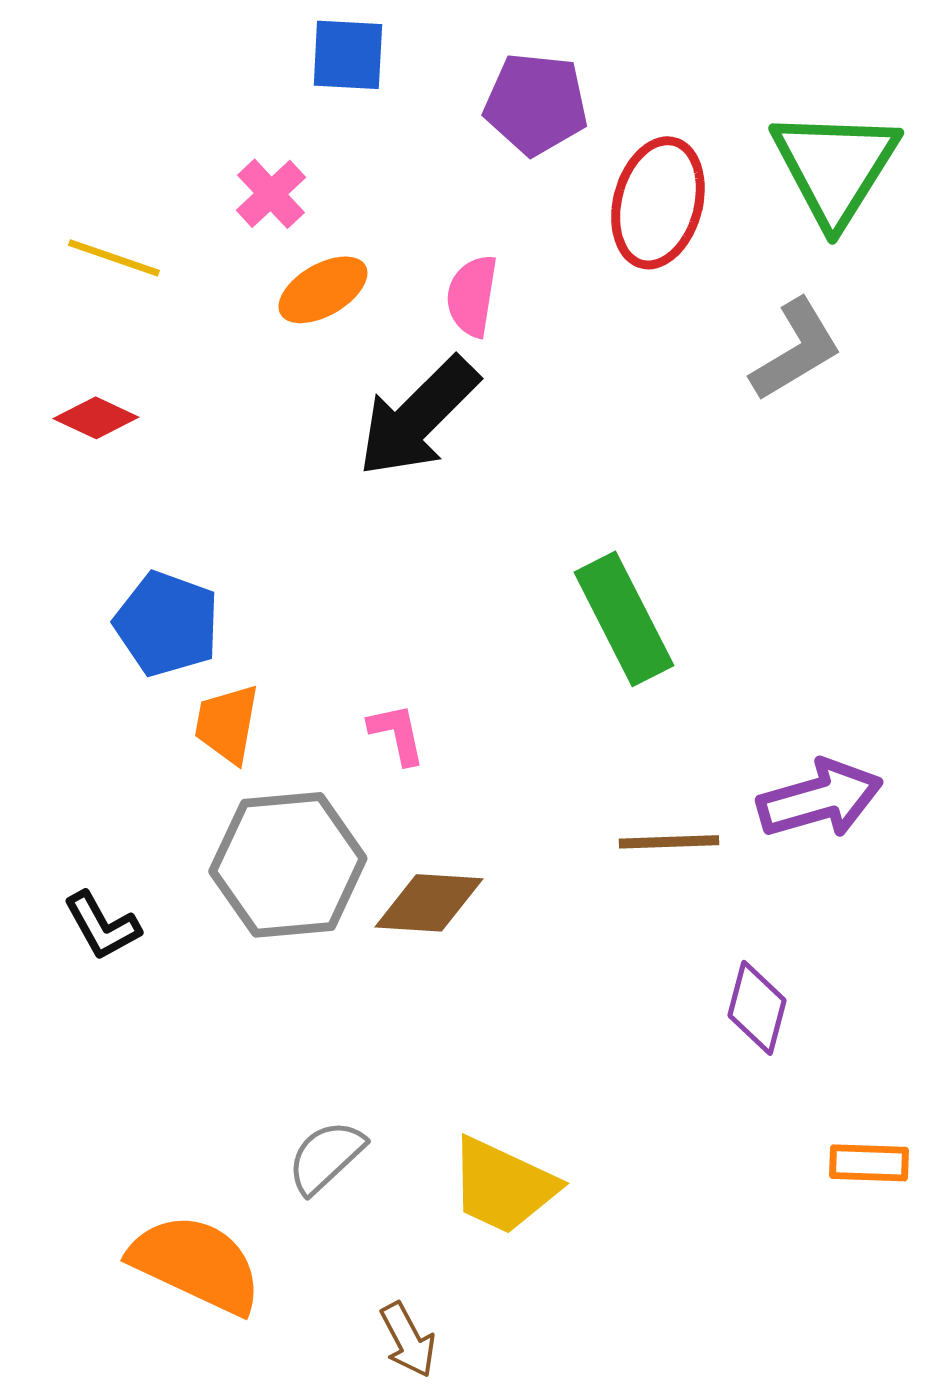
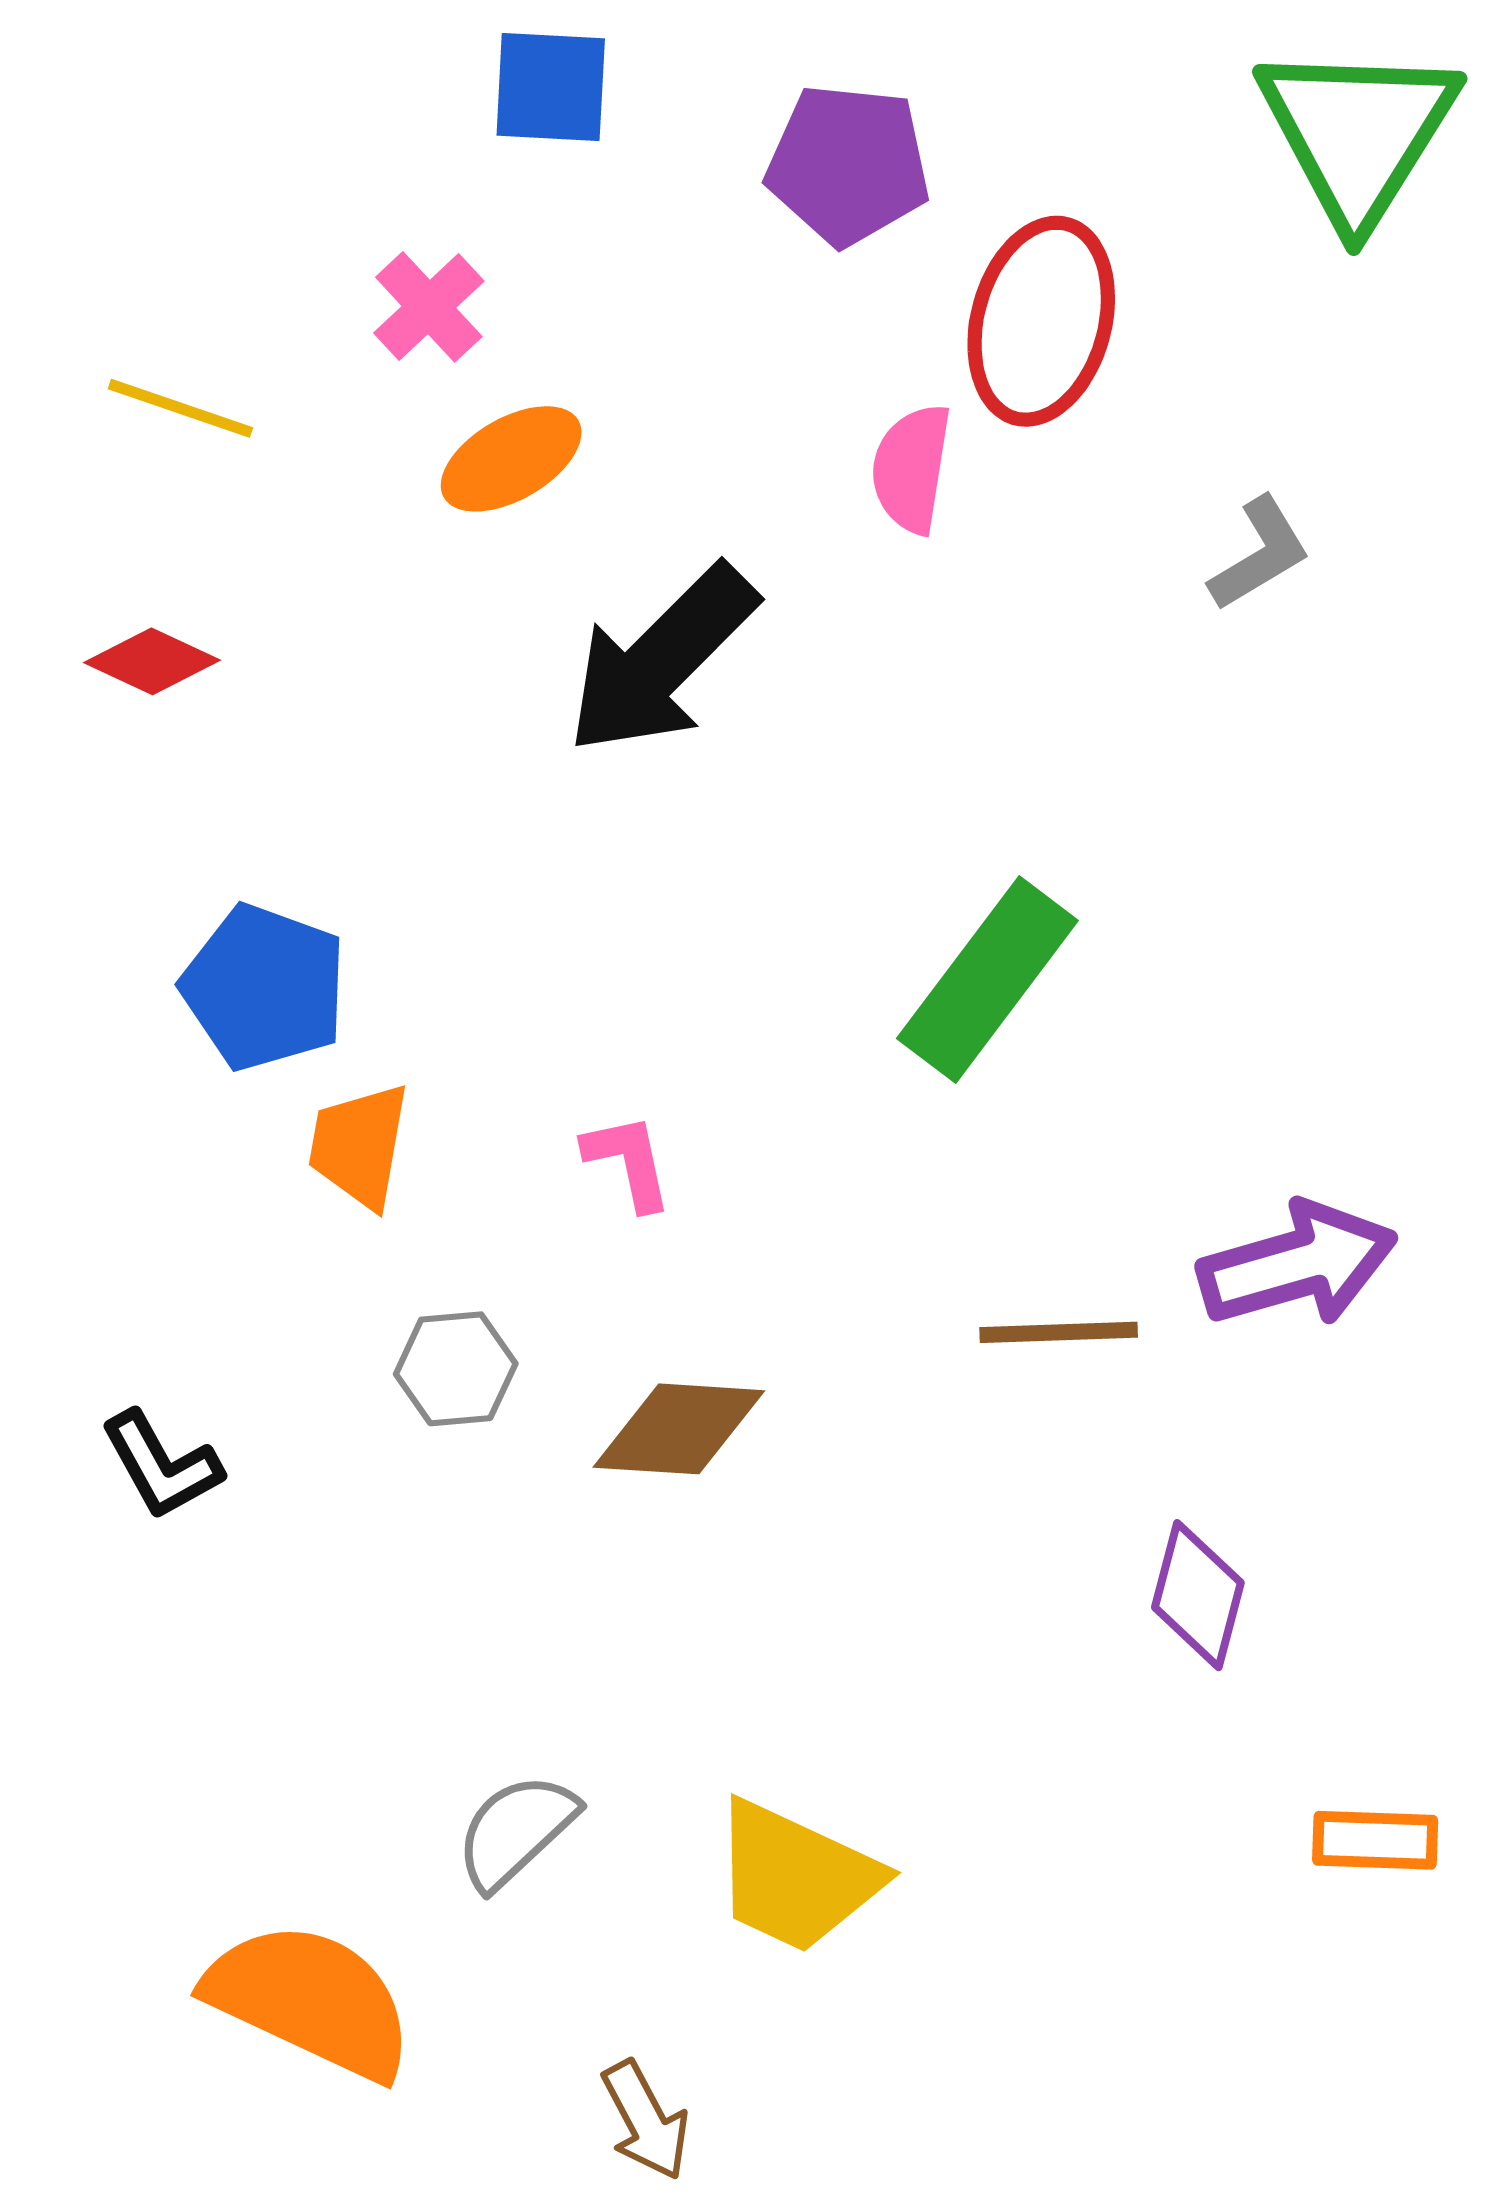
green triangle: (835, 167) -> (1358, 133), moved
pink semicircle: (472, 296) -> (911, 468), moved
gray L-shape: (796, 350) -> (1260, 554), size x0.7
green rectangle: (624, 619) -> (987, 980), turned 64
gray hexagon: (288, 865) -> (456, 1369), size x0.5

